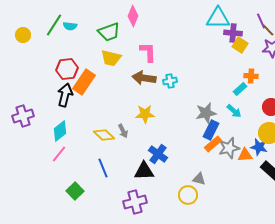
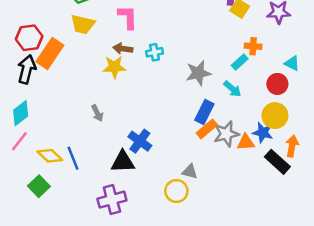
brown arrow: (144, 78) -> (123, 49), size x0.7
gray star: (206, 113) -> (198, 73), moved
yellow star: (145, 114) -> (114, 67), moved
yellow diamond: (104, 135) -> (50, 156), moved

